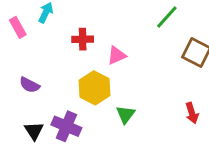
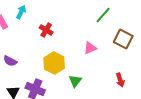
red cross: (83, 39) -> (46, 30), turned 32
pink triangle: (117, 55) -> (90, 48), moved

